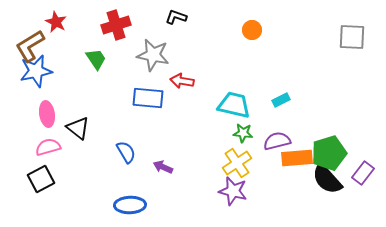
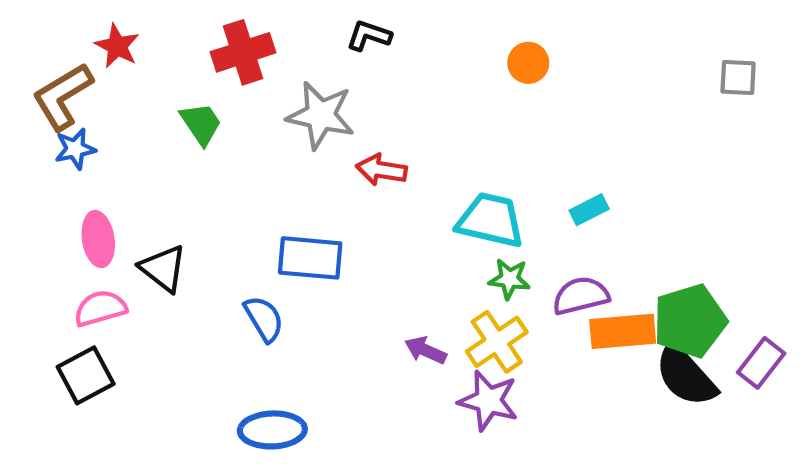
gray square: (352, 37) -> (738, 78), size x0.7
blue star: (36, 71) -> (75, 149), size x0.6
blue rectangle: (148, 98) -> (310, 258), moved
purple arrow: (163, 167) -> (425, 350), moved

